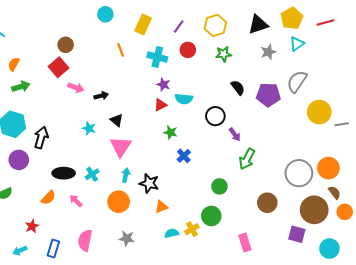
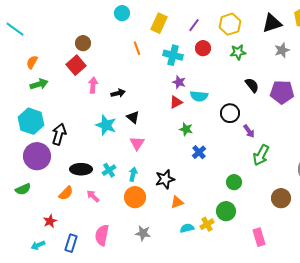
pink arrow: (76, 88) -> (93, 85), turned -105
cyan star: (89, 128) -> (106, 125), size x1.5
pink triangle: (121, 147) -> (137, 143), size x0.7
purple circle: (19, 160) -> (37, 156), size x1.4
cyan arrow: (126, 175) -> (133, 174), moved
black star: (149, 183) -> (165, 179), turned -30

